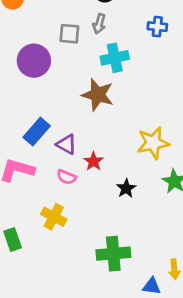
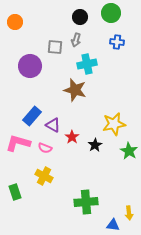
pink semicircle: (67, 177) -> (45, 148), moved
black star: (126, 188) -> (95, 145), moved

